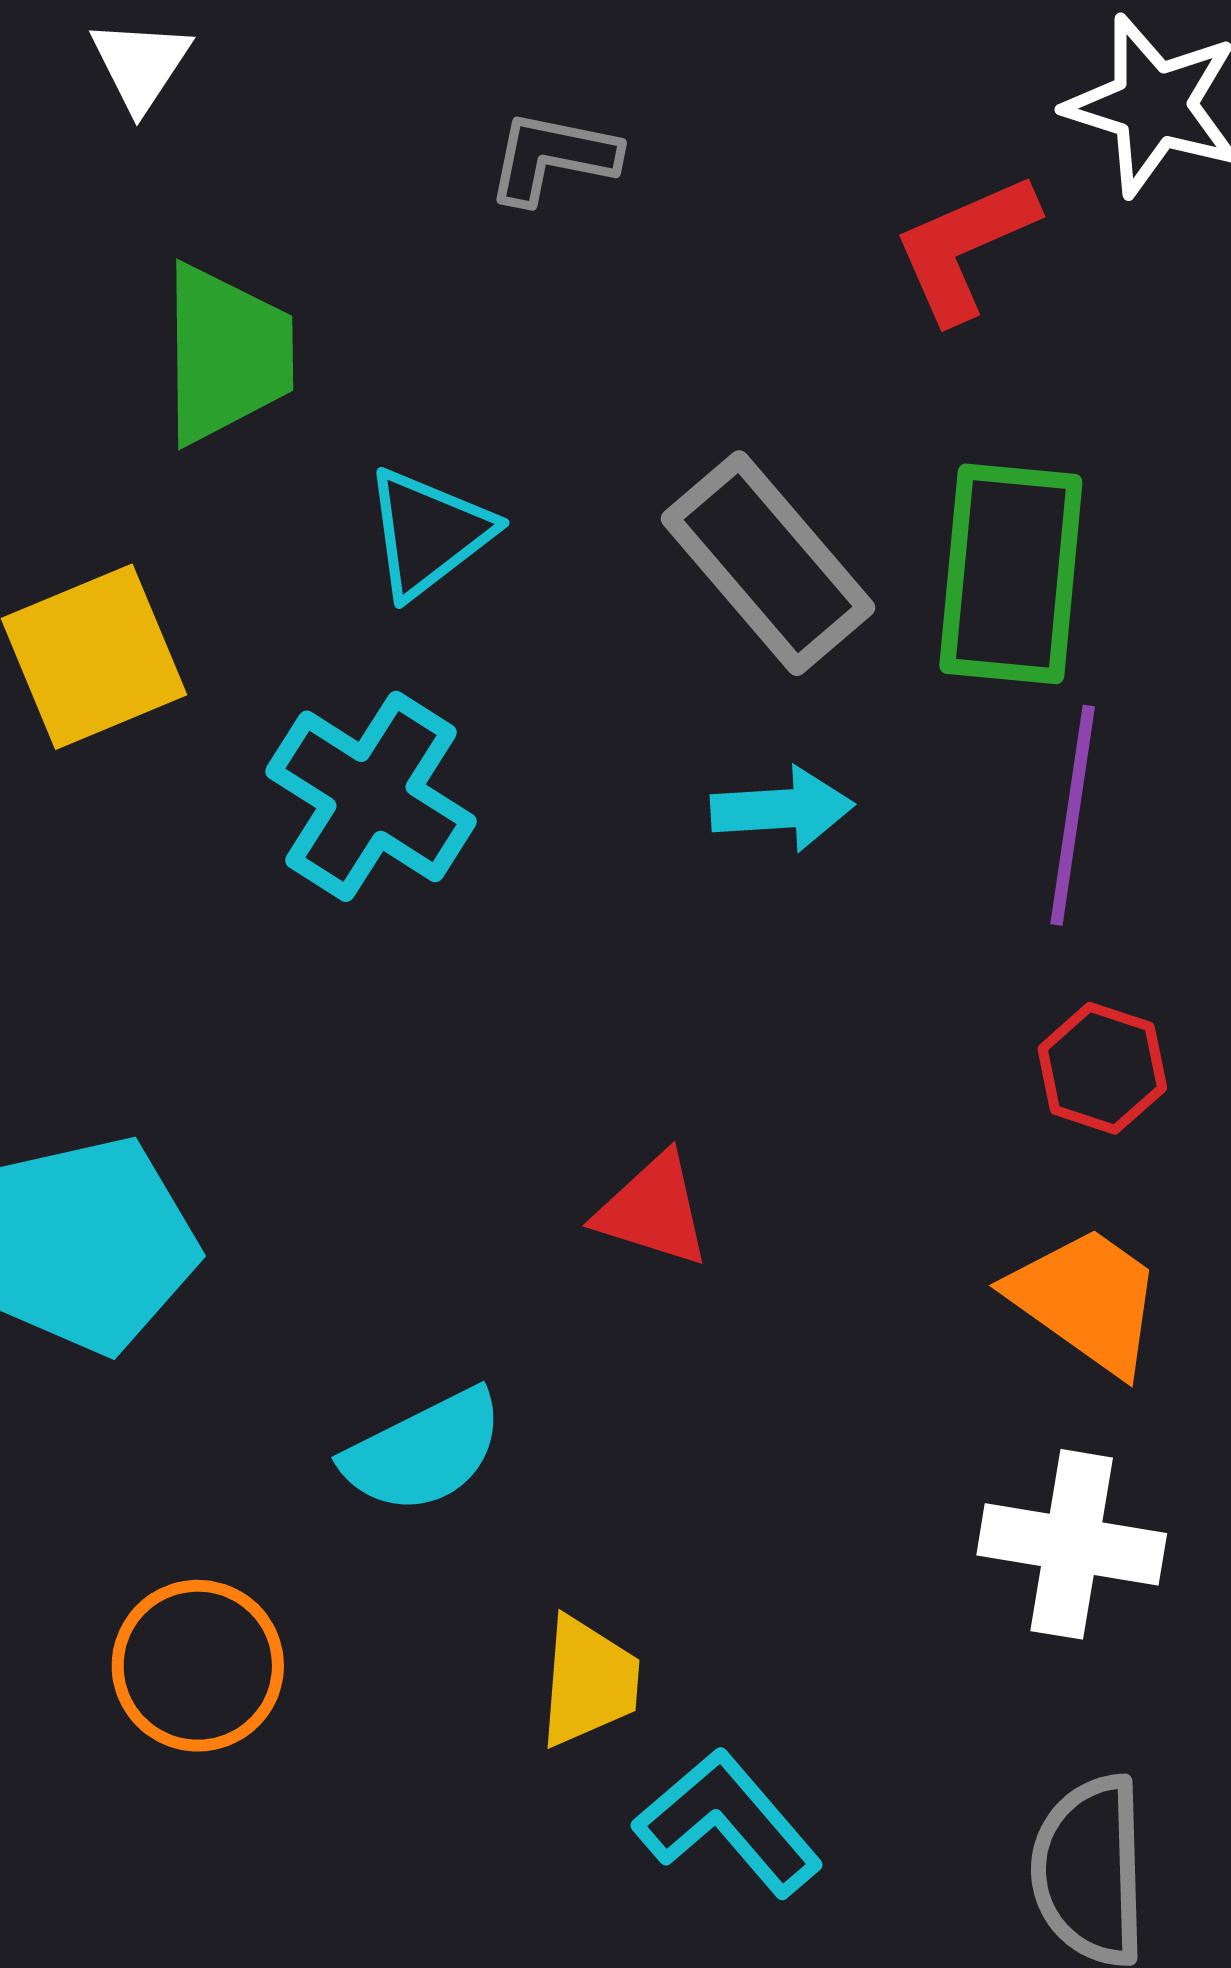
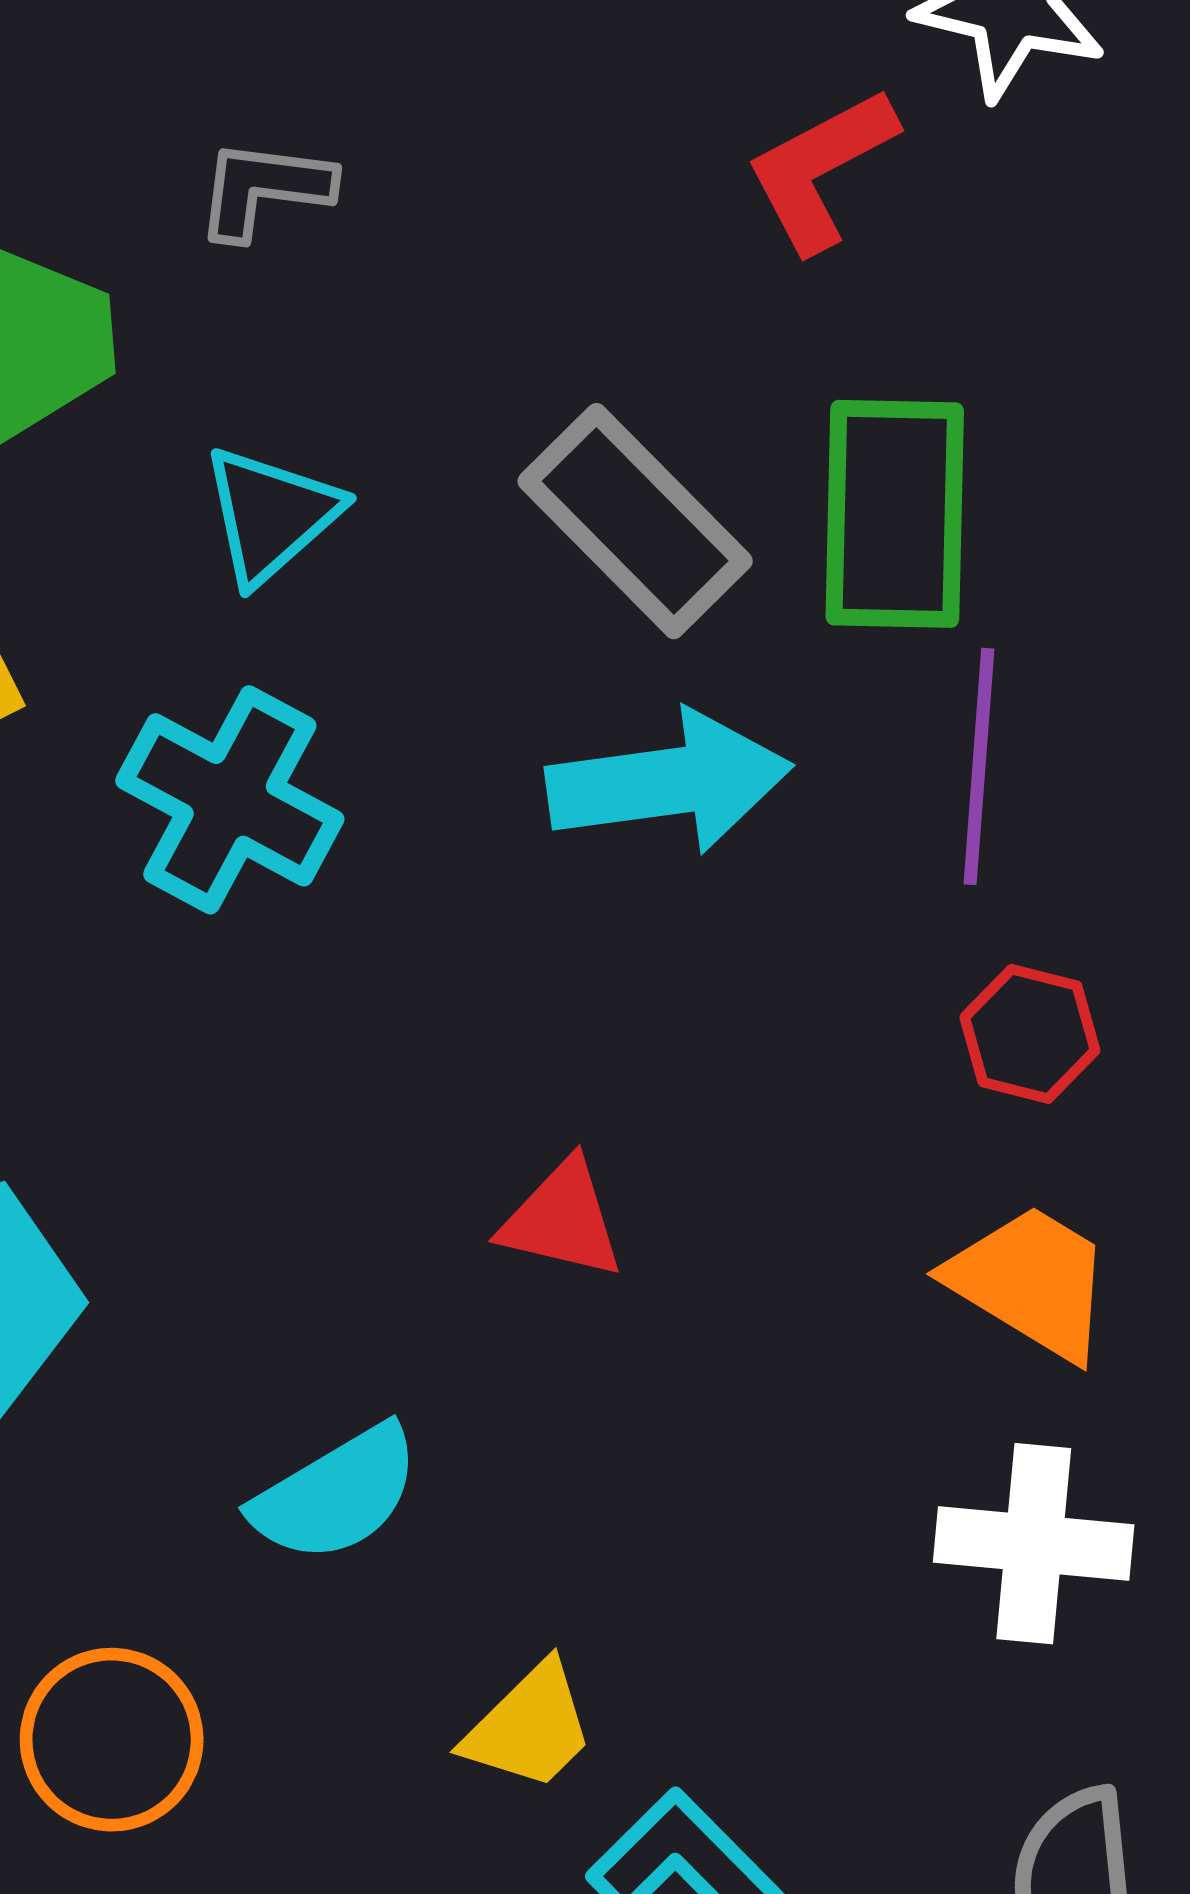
gray L-shape: (553, 157) -> (264, 189), moved
cyan arrow: (782, 809) -> (669, 782), size x1.6
yellow trapezoid: (589, 1682) -> (529, 1727), turned 45

